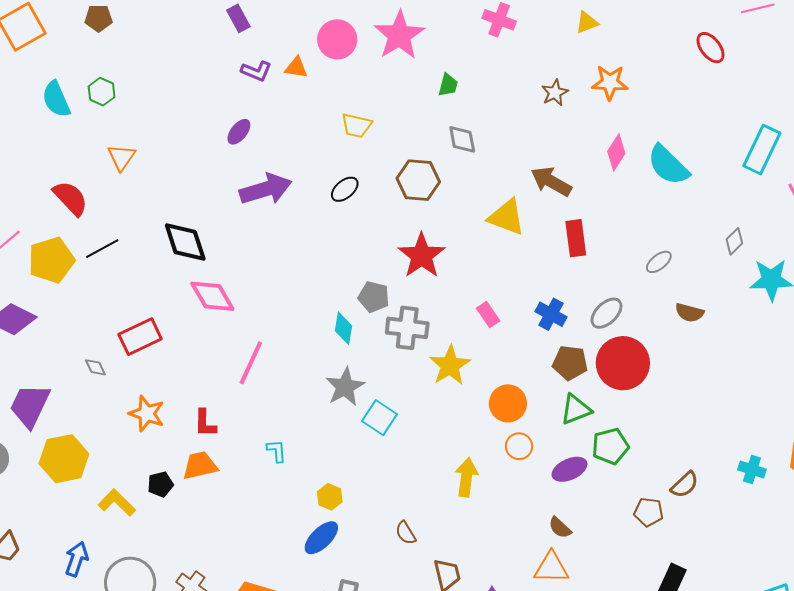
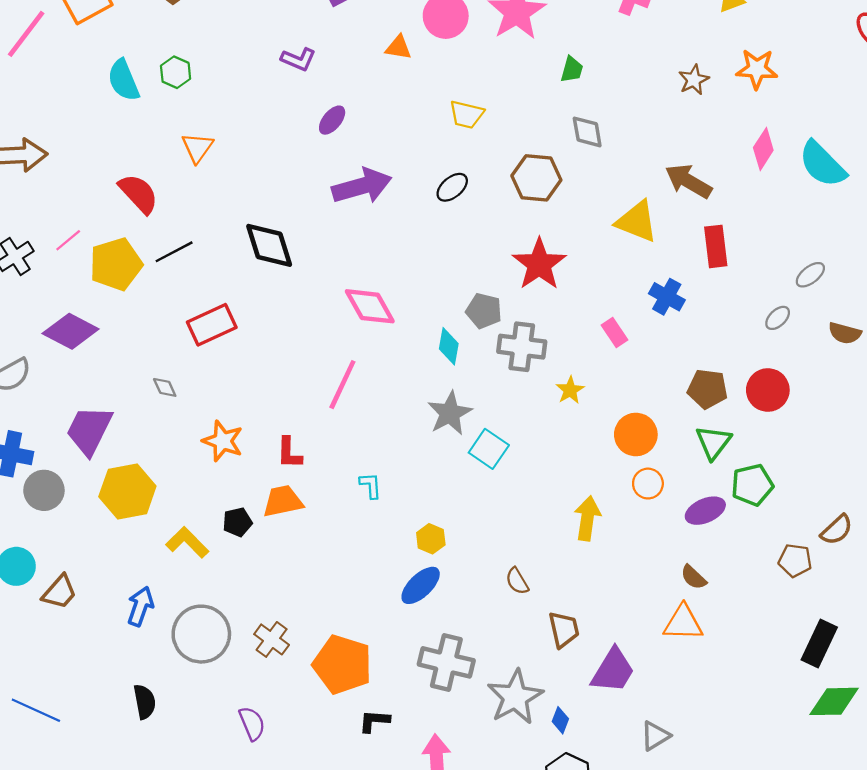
purple L-shape: (256, 71) -> (298, 59), moved
pink diamond: (212, 296) -> (370, 306), moved
gray ellipse: (606, 313) -> (778, 318), moved, size x0.7
blue cross: (551, 314) -> (667, 297), moved
red rectangle: (140, 337) -> (212, 325), moved
red circle: (623, 363) -> (768, 390), size x0.7
yellow star: (450, 365) -> (570, 390), size x0.6
green triangle: (576, 409) -> (713, 442), turned -32

